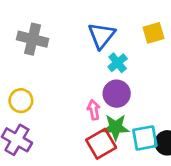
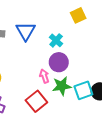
blue triangle: (102, 36) -> (26, 31), moved
red square: (101, 144) -> (36, 101), moved

